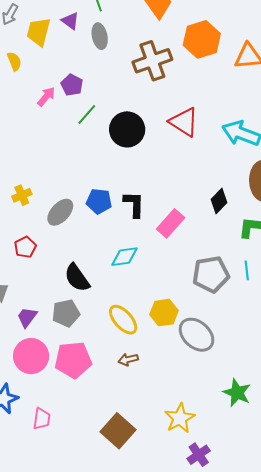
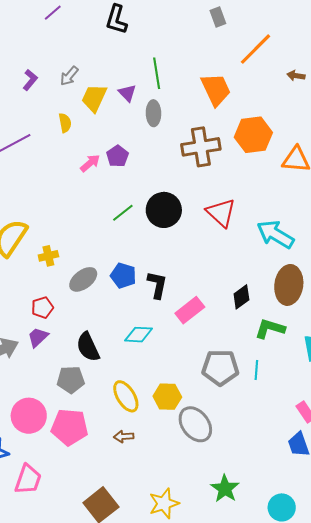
green line: (87, 114) -> (123, 213), moved
purple trapezoid: (27, 317) -> (38, 337), moved
pink trapezoid: (42, 419) -> (28, 479), size x1.4

